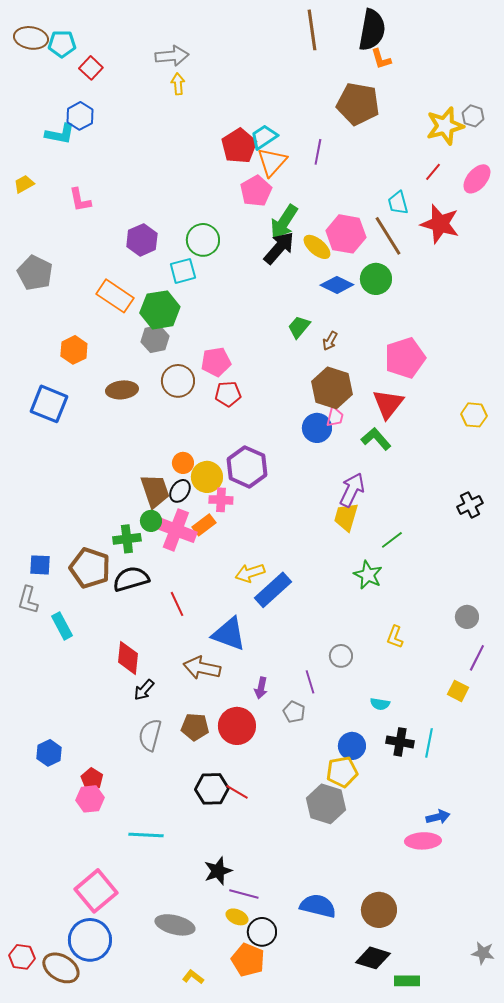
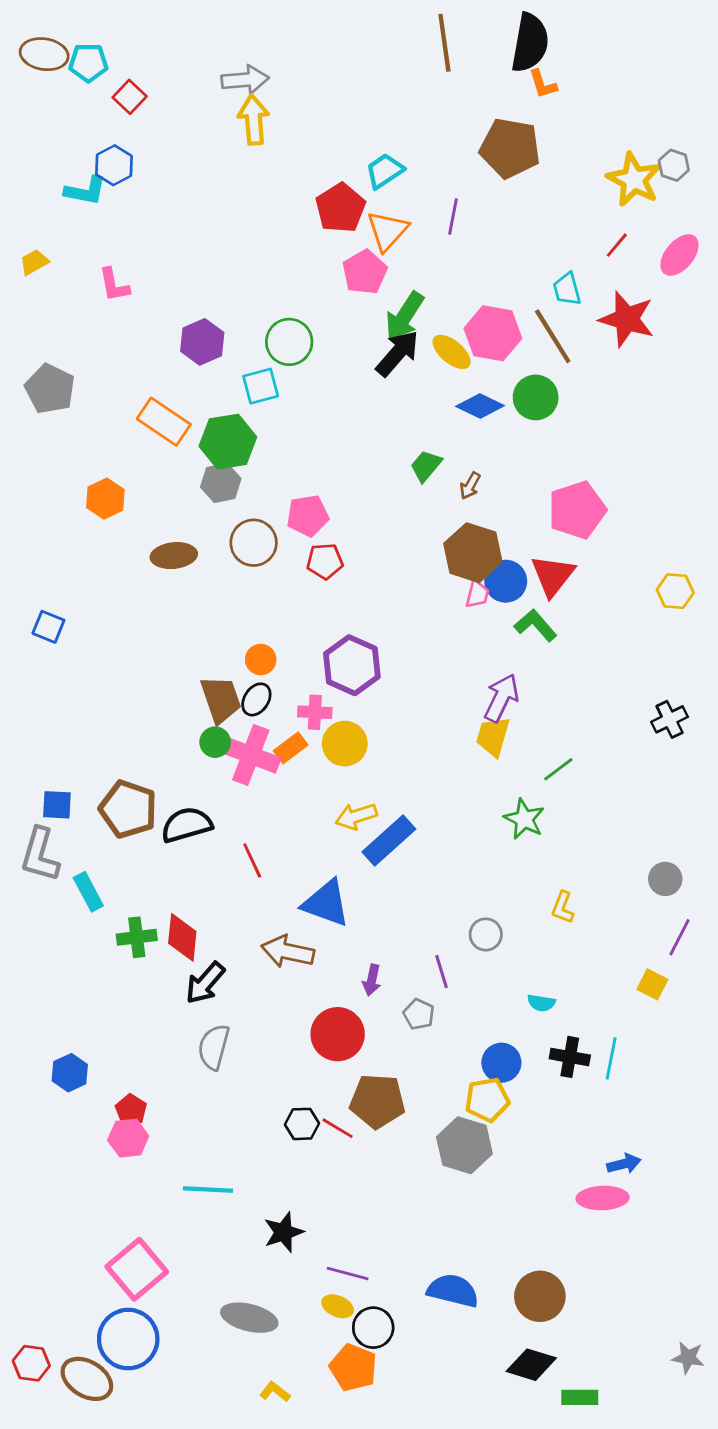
yellow arrow: (178, 84) -> (254, 120), size x1.6
yellow star: (445, 126) -> (634, 179), turned -30
cyan trapezoid: (264, 137) -> (385, 171), moved
blue square: (49, 404) -> (48, 627), moved, size x0.6
blue circle: (317, 428) -> (506, 581), moved
yellow circle: (207, 477) -> (345, 744), moved
green cross: (127, 539) -> (137, 937), moved
gray L-shape: (28, 600) -> (40, 855), size x1.4
black arrow: (144, 690) -> (205, 983), size x1.4
brown pentagon: (195, 727) -> (377, 1101), moved, size x1.4
black hexagon: (212, 789) -> (302, 1124), size x0.7
black star: (218, 871) -> (283, 1232), moved

